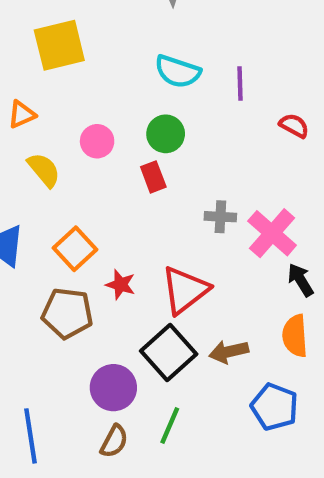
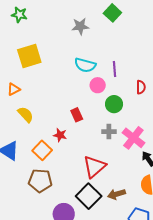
red semicircle: (294, 126) -> (141, 87), turned 64
green circle: (166, 134) -> (114, 104), moved
pink circle: (97, 141) -> (98, 85), moved
red star: (121, 285) -> (60, 135), moved

